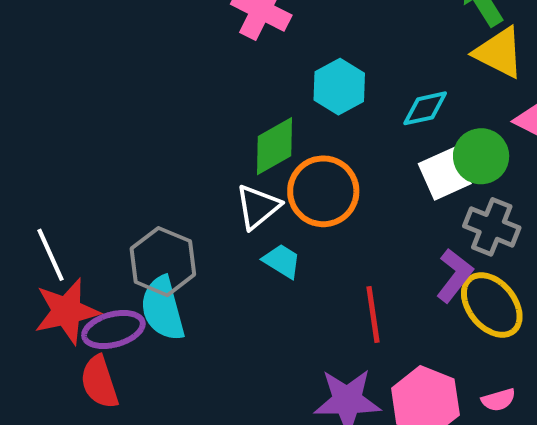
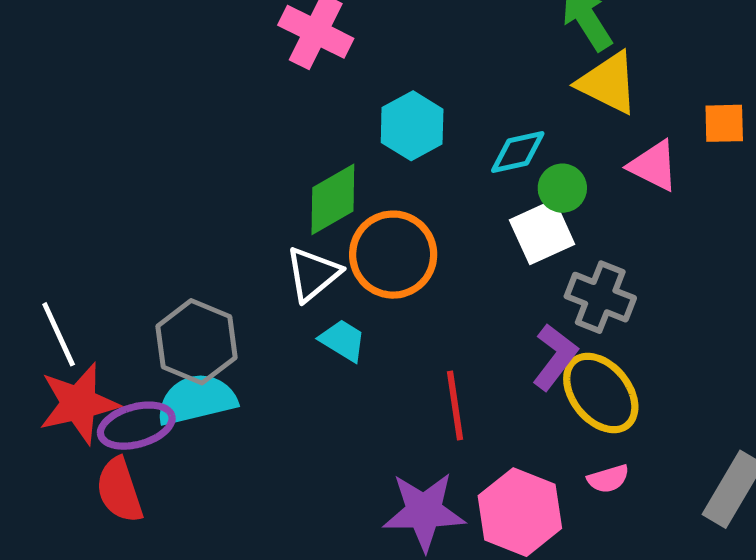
green circle: (481, 156) -> (562, 188), moved, size x0.7
cyan semicircle: (163, 309) -> (197, 400), turned 92
pink semicircle: (498, 400) -> (608, 479), moved

